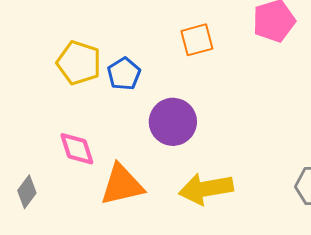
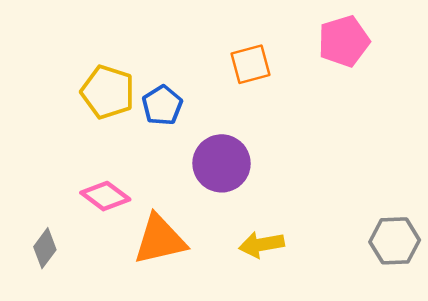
pink diamond: (77, 149) -> (105, 196), turned -36
yellow arrow: (206, 189) -> (261, 245), size x0.7

